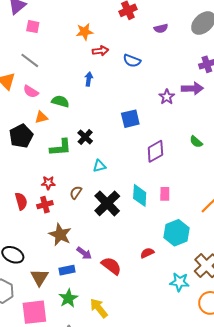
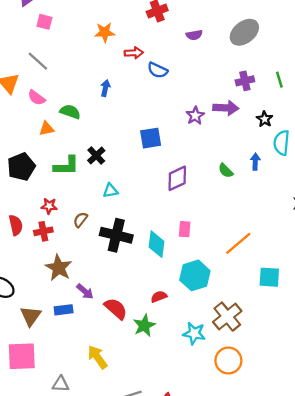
red arrow: (100, 51) -> (134, 53), moved
black pentagon: (21, 136) -> (21, 167), moved
cyan diamond: (140, 195) -> (156, 244), moved
black cross: (107, 203) -> (116, 235), turned -36
green star: (68, 298) -> (144, 325), moved

